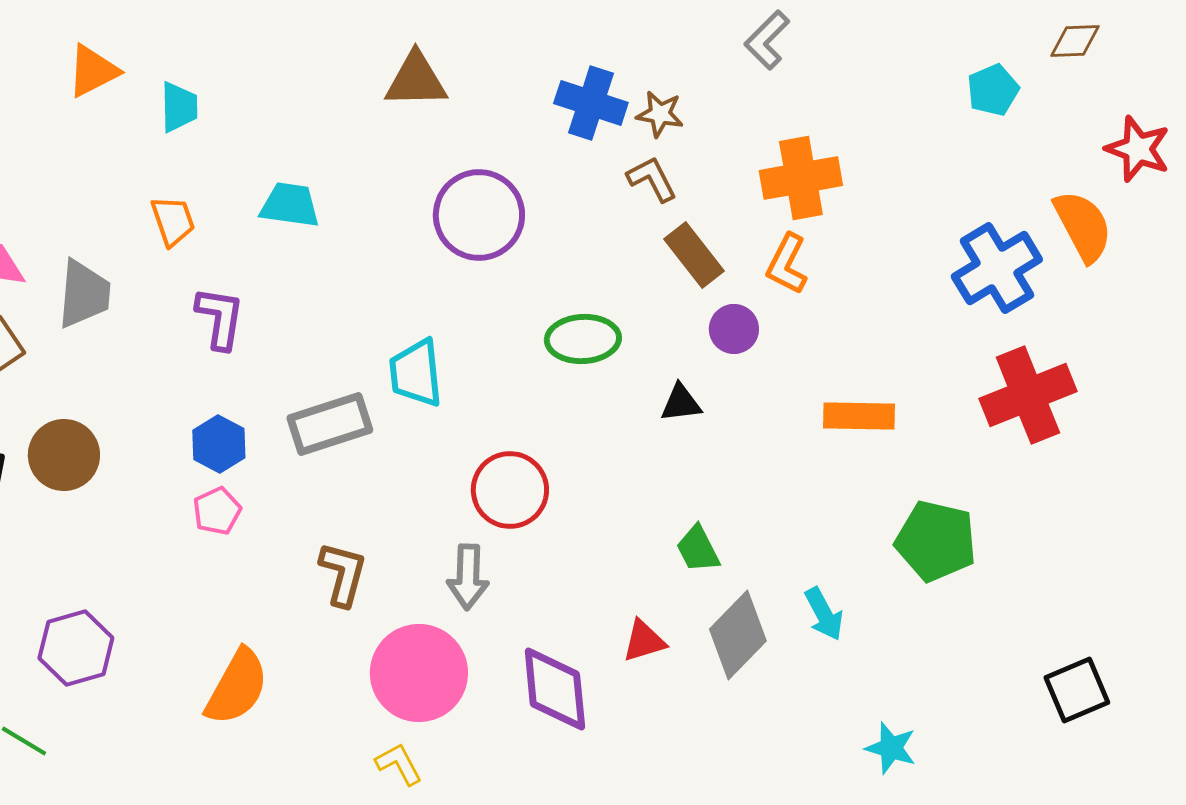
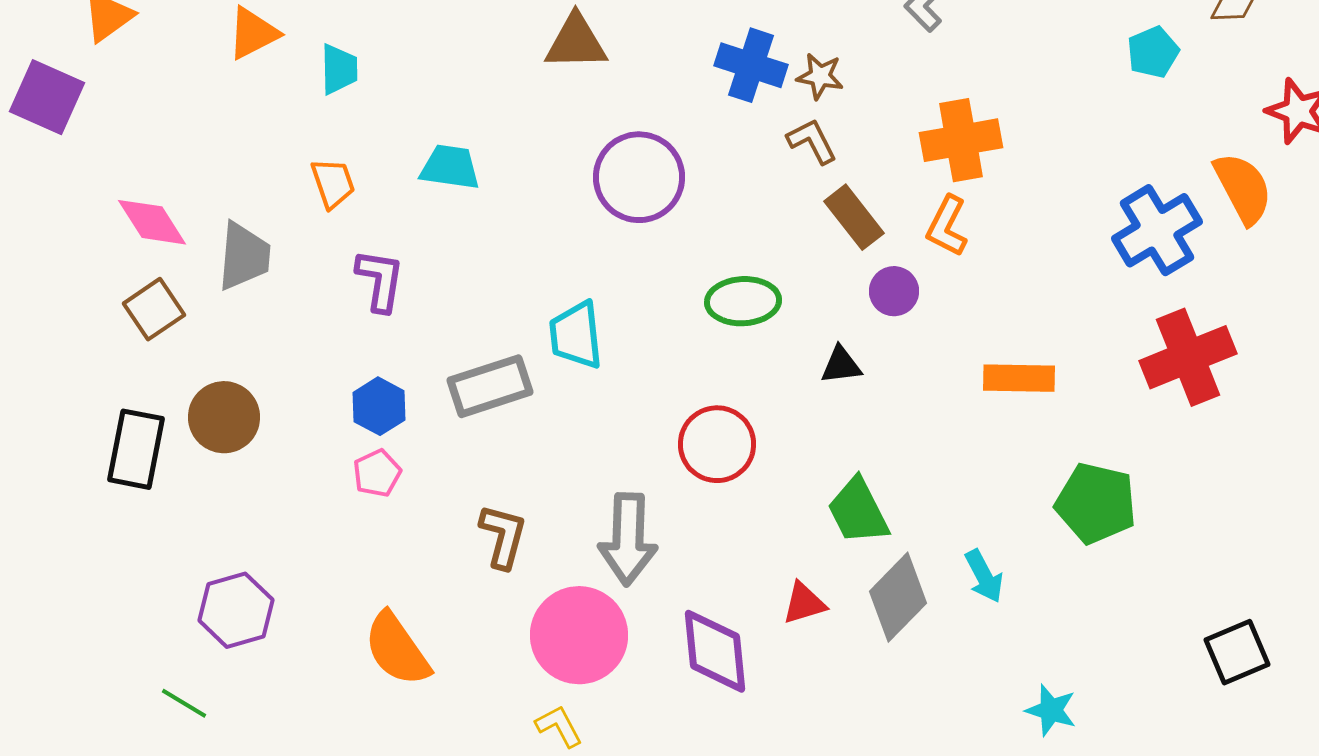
red circle: (510, 490) -> (717, 444), moved
green trapezoid: (698, 549) -> (858, 511), size x1.4
gray arrow: (468, 577) -> (628, 539), size x1.4
orange semicircle: (237, 687) -> (397, 649), turned 116

